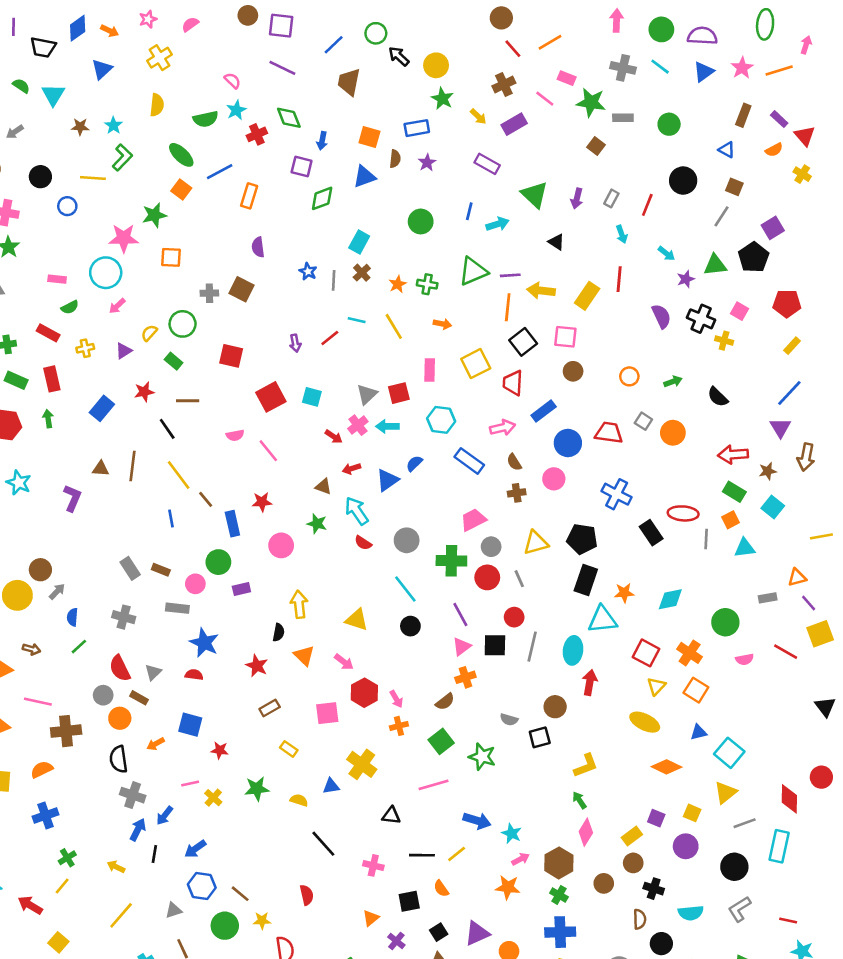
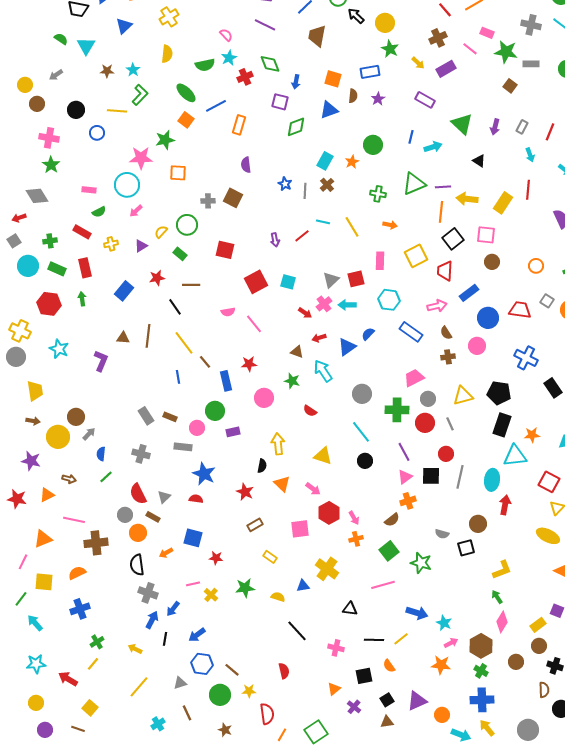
orange star: (398, 284) -> (352, 162), moved
red semicircle: (363, 543) -> (310, 411), moved

